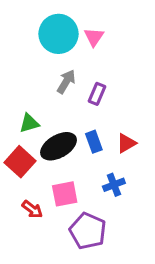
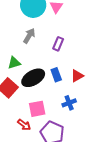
gray arrow: (66, 82) -> (29, 36), moved
red arrow: (32, 209) -> (24, 125), moved

